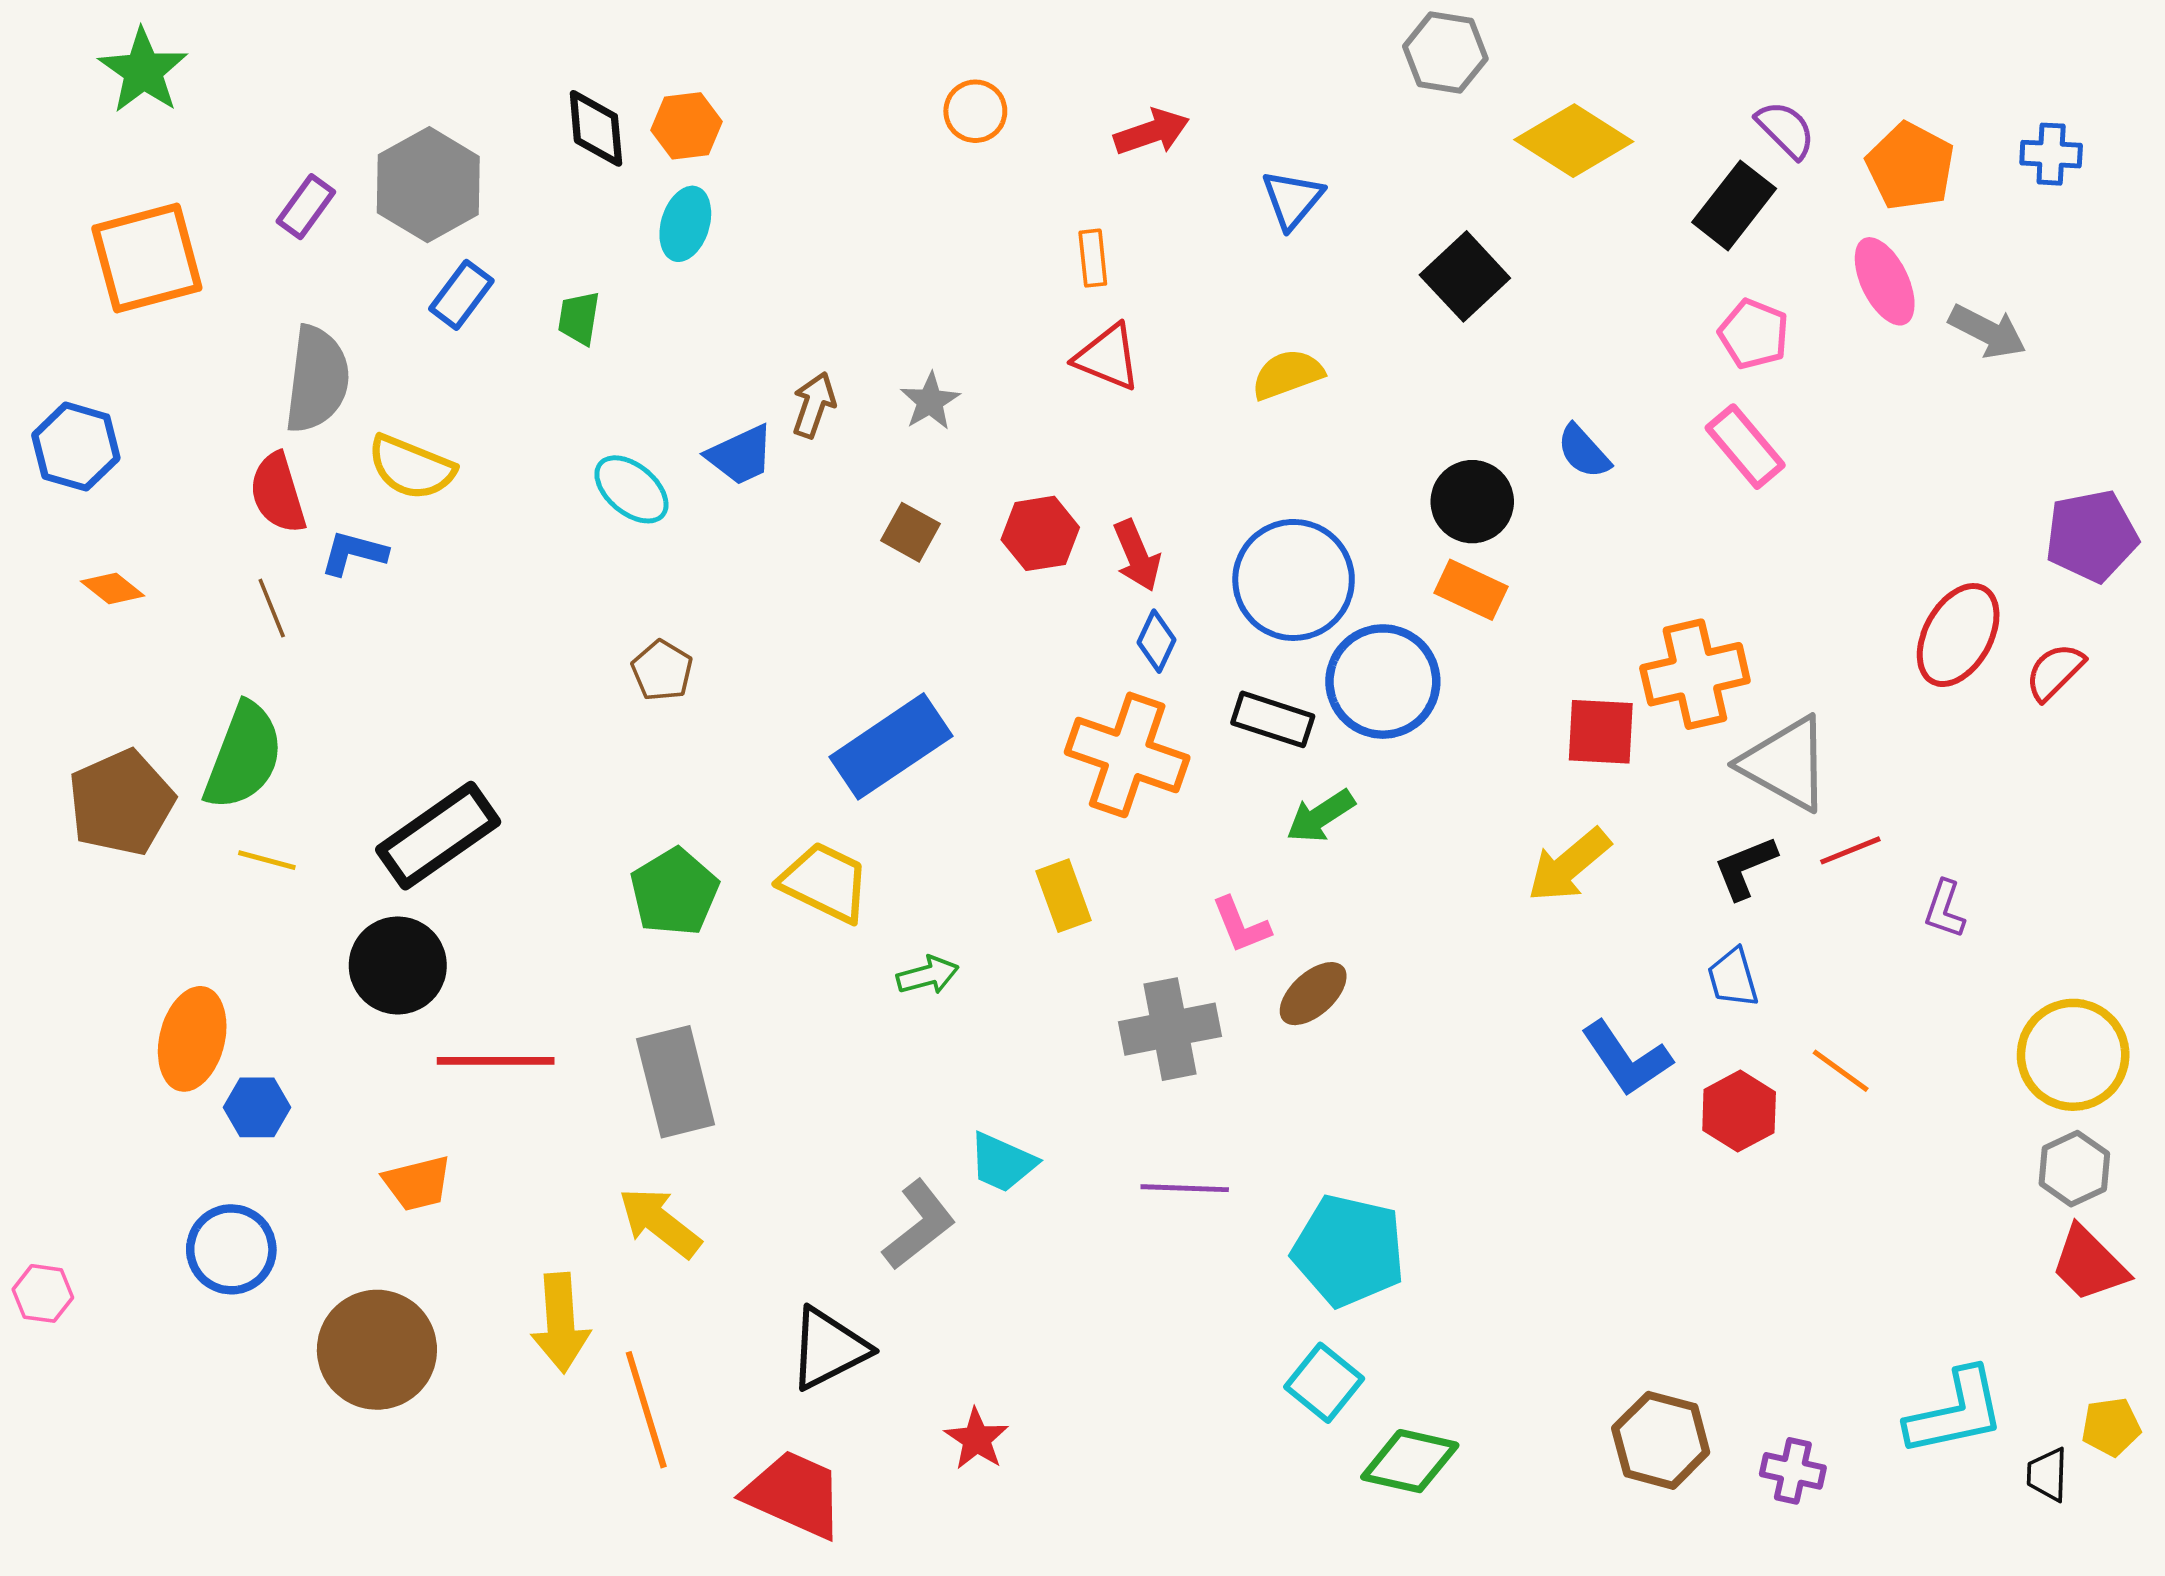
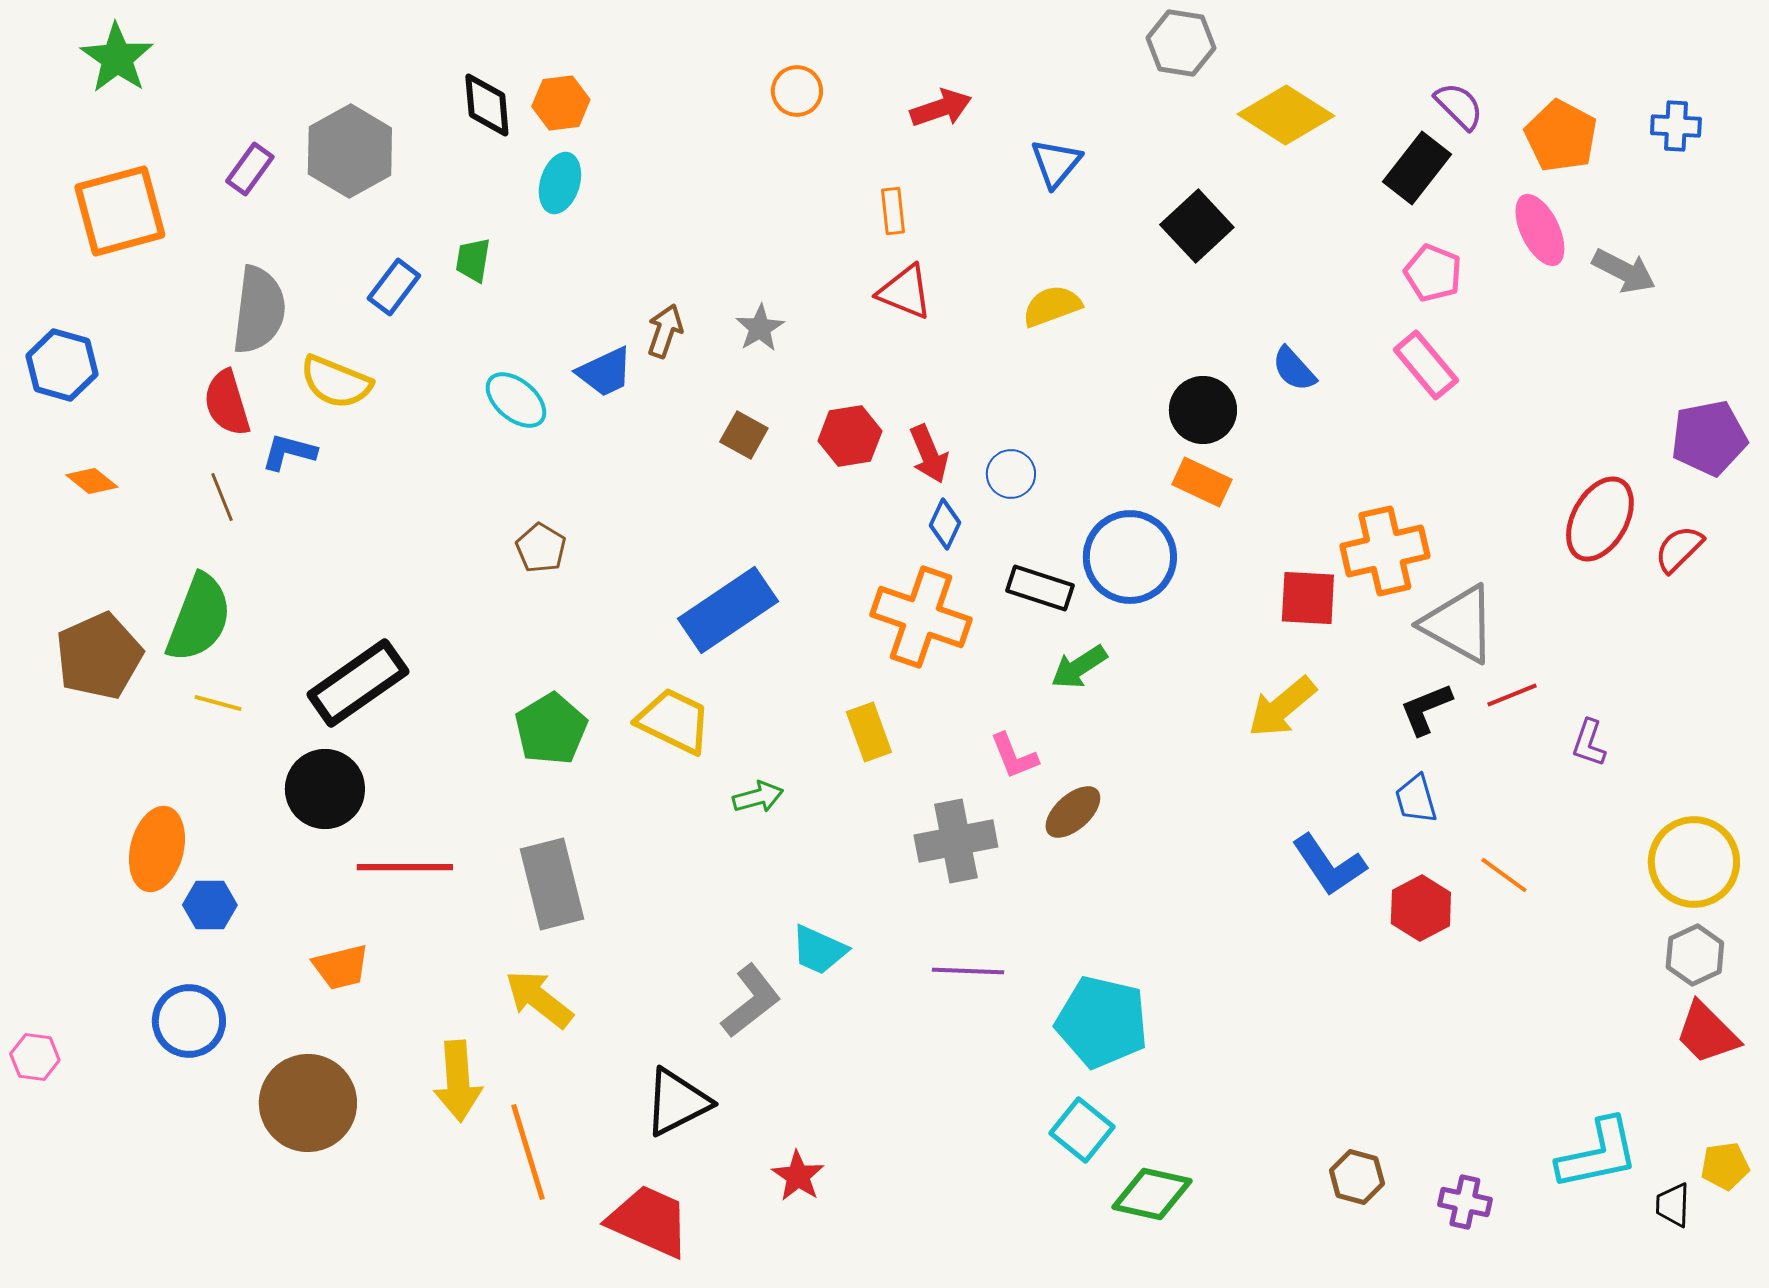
blue rectangle: (461, 295) -> (394, 287), moved
blue circle: (1294, 580) -> (1011, 474), moved, size x0.5
brown hexagon: (1661, 1440) -> (1357, 1177), size x0.7

